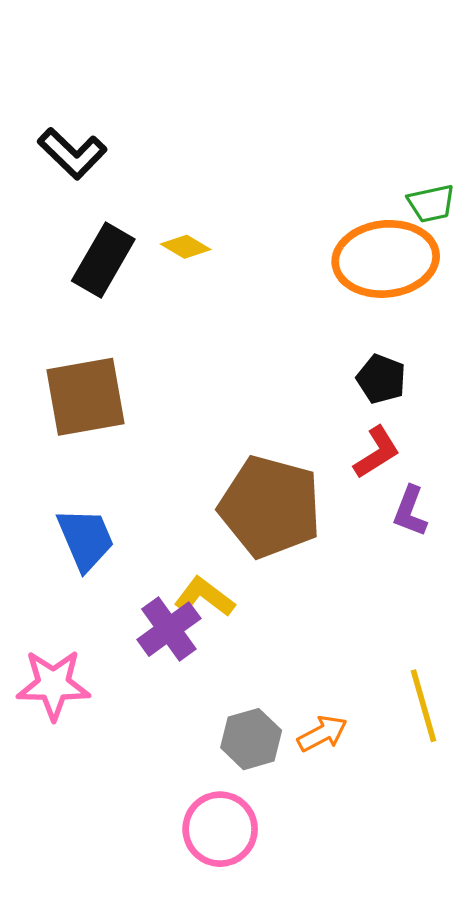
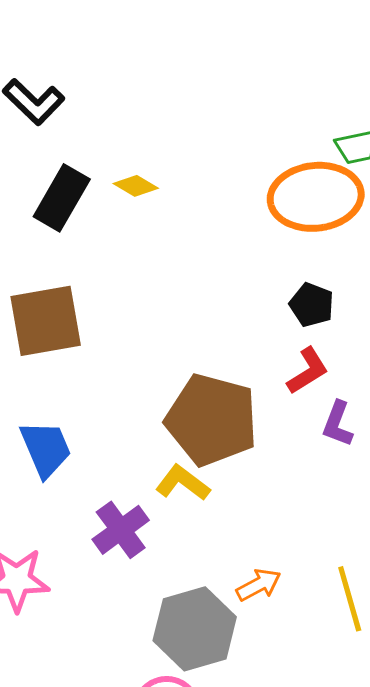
yellow L-shape: (204, 597) -> (183, 483), moved
orange arrow: (322, 734) -> (259, 585), moved
gray hexagon: (251, 739) -> (195, 629), size x1.5

